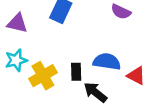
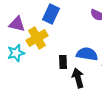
yellow cross: (43, 76) -> (37, 38), moved
black arrow: (95, 92) -> (78, 78), turned 36

